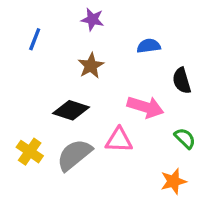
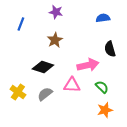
blue semicircle: (149, 46) -> (103, 18), moved
pink arrow: (145, 107) -> (88, 65), turned -30
green semicircle: (185, 138) -> (102, 87), moved
gray semicircle: (74, 155) -> (45, 94), size x0.7

